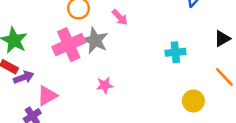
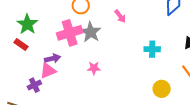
pink arrow: (120, 17) -> (120, 16), moved
purple arrow: (24, 77) -> (52, 58), moved

